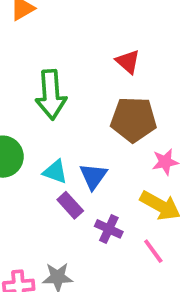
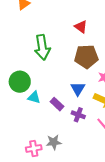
cyan triangle: (55, 172) -> (34, 97), moved
blue triangle: (93, 176) -> (78, 89), moved

